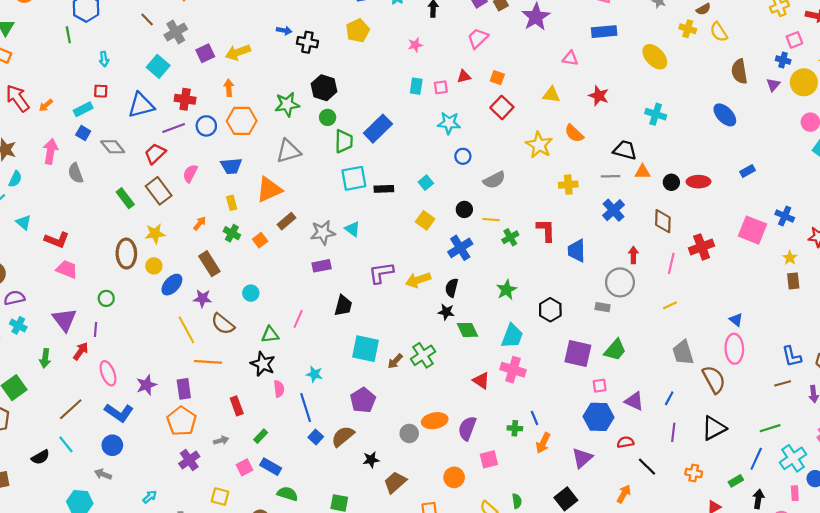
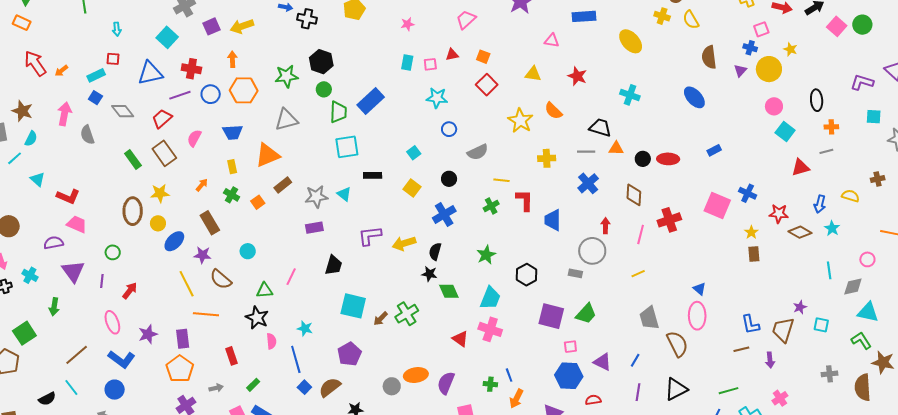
black rectangle: (384, 189) -> (373, 175), moved
yellow line: (491, 220) -> (501, 180), moved
purple semicircle: (14, 298) -> (53, 243), moved
red arrow: (81, 351) -> (130, 291), moved

